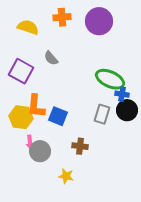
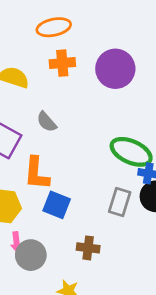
orange L-shape: (36, 106) -> (37, 173), moved

